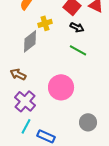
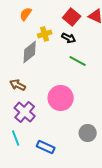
black arrow: (77, 27) -> (69, 38), moved
cyan line: (26, 126) -> (16, 138), moved, turned -49

